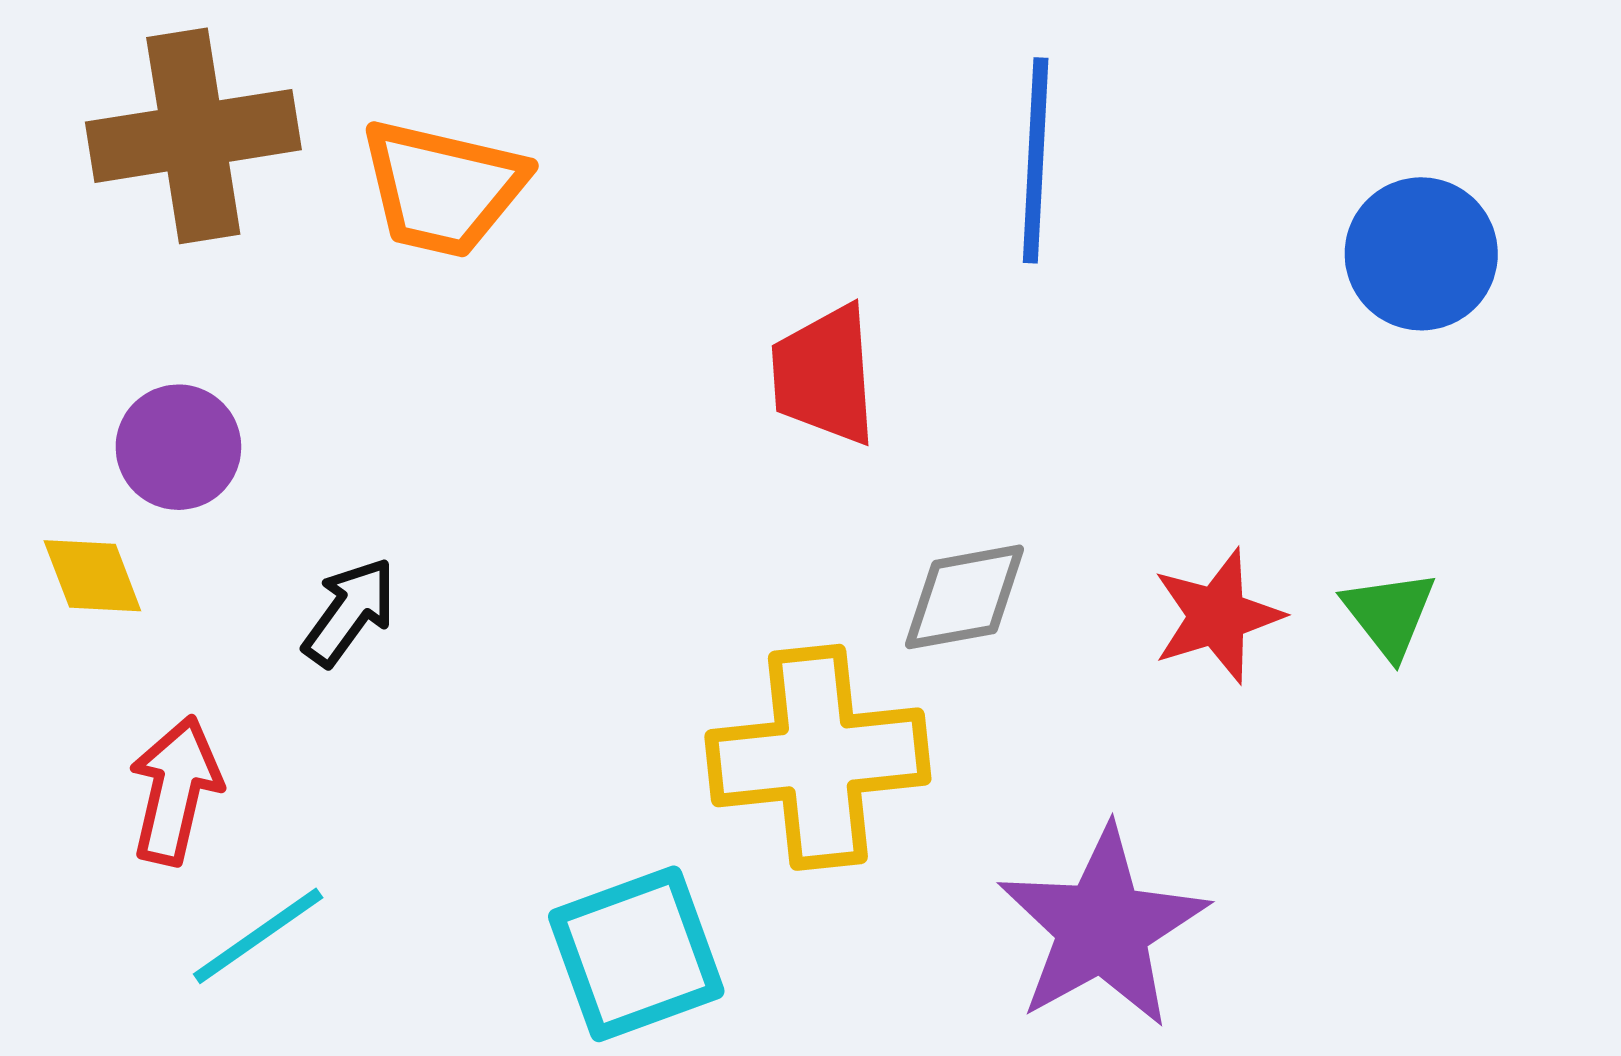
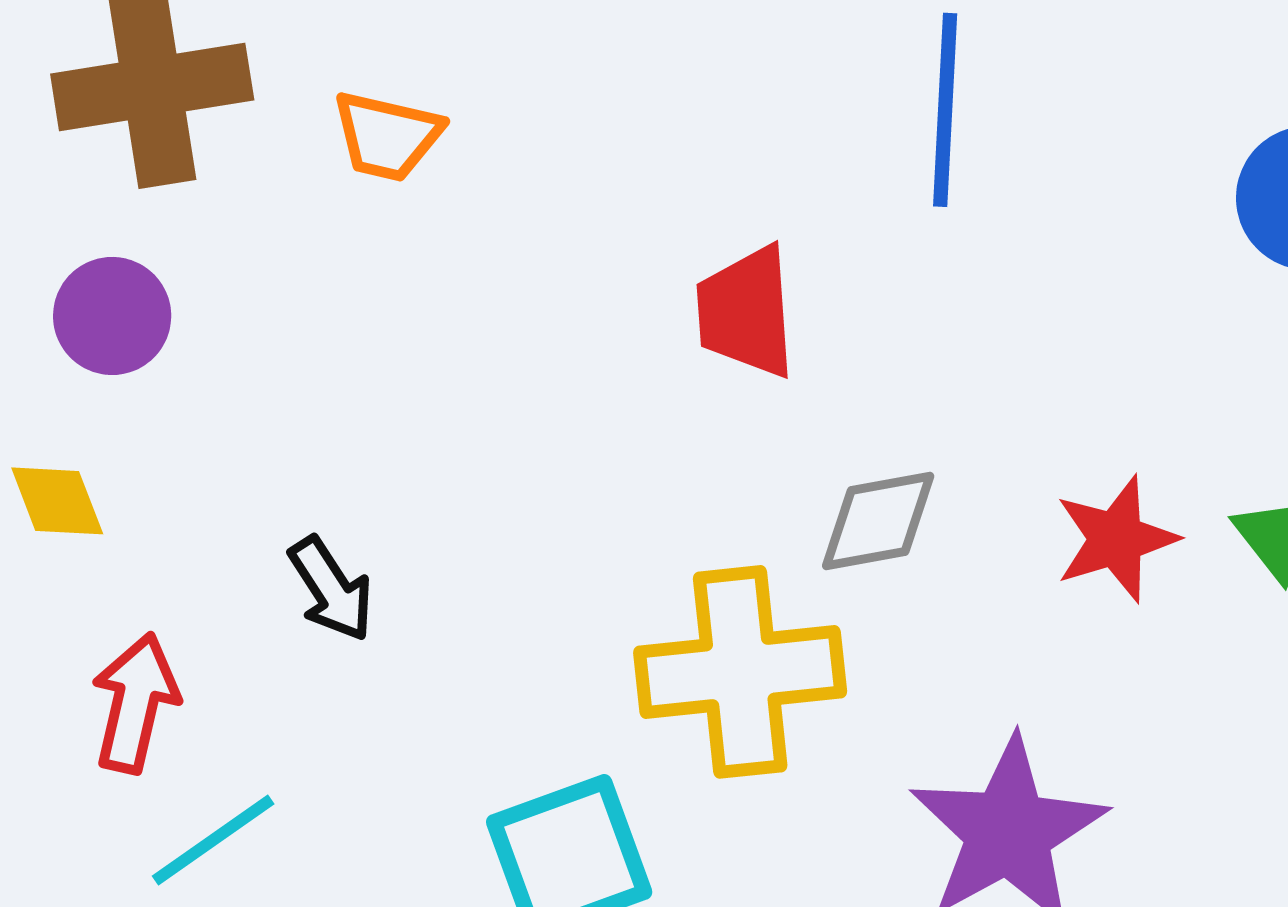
orange trapezoid: (443, 188) -> (387, 136), size x0.7
purple circle: (178, 447) -> (112, 316), moved
black arrow: (349, 612) -> (331, 589), moved, turned 111

